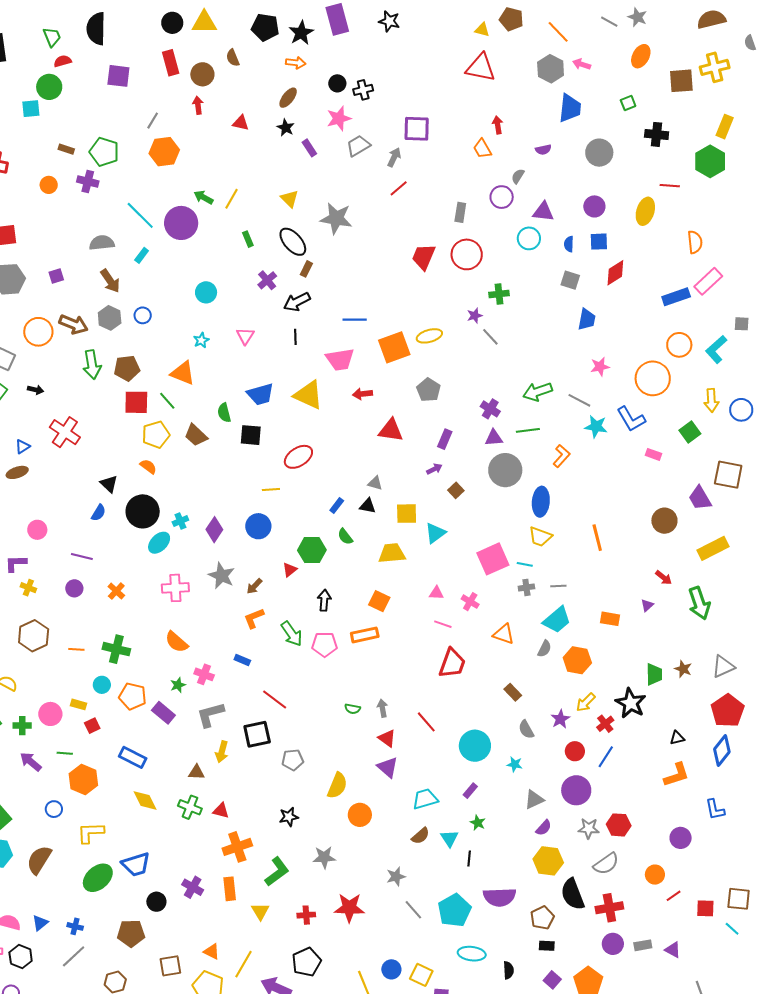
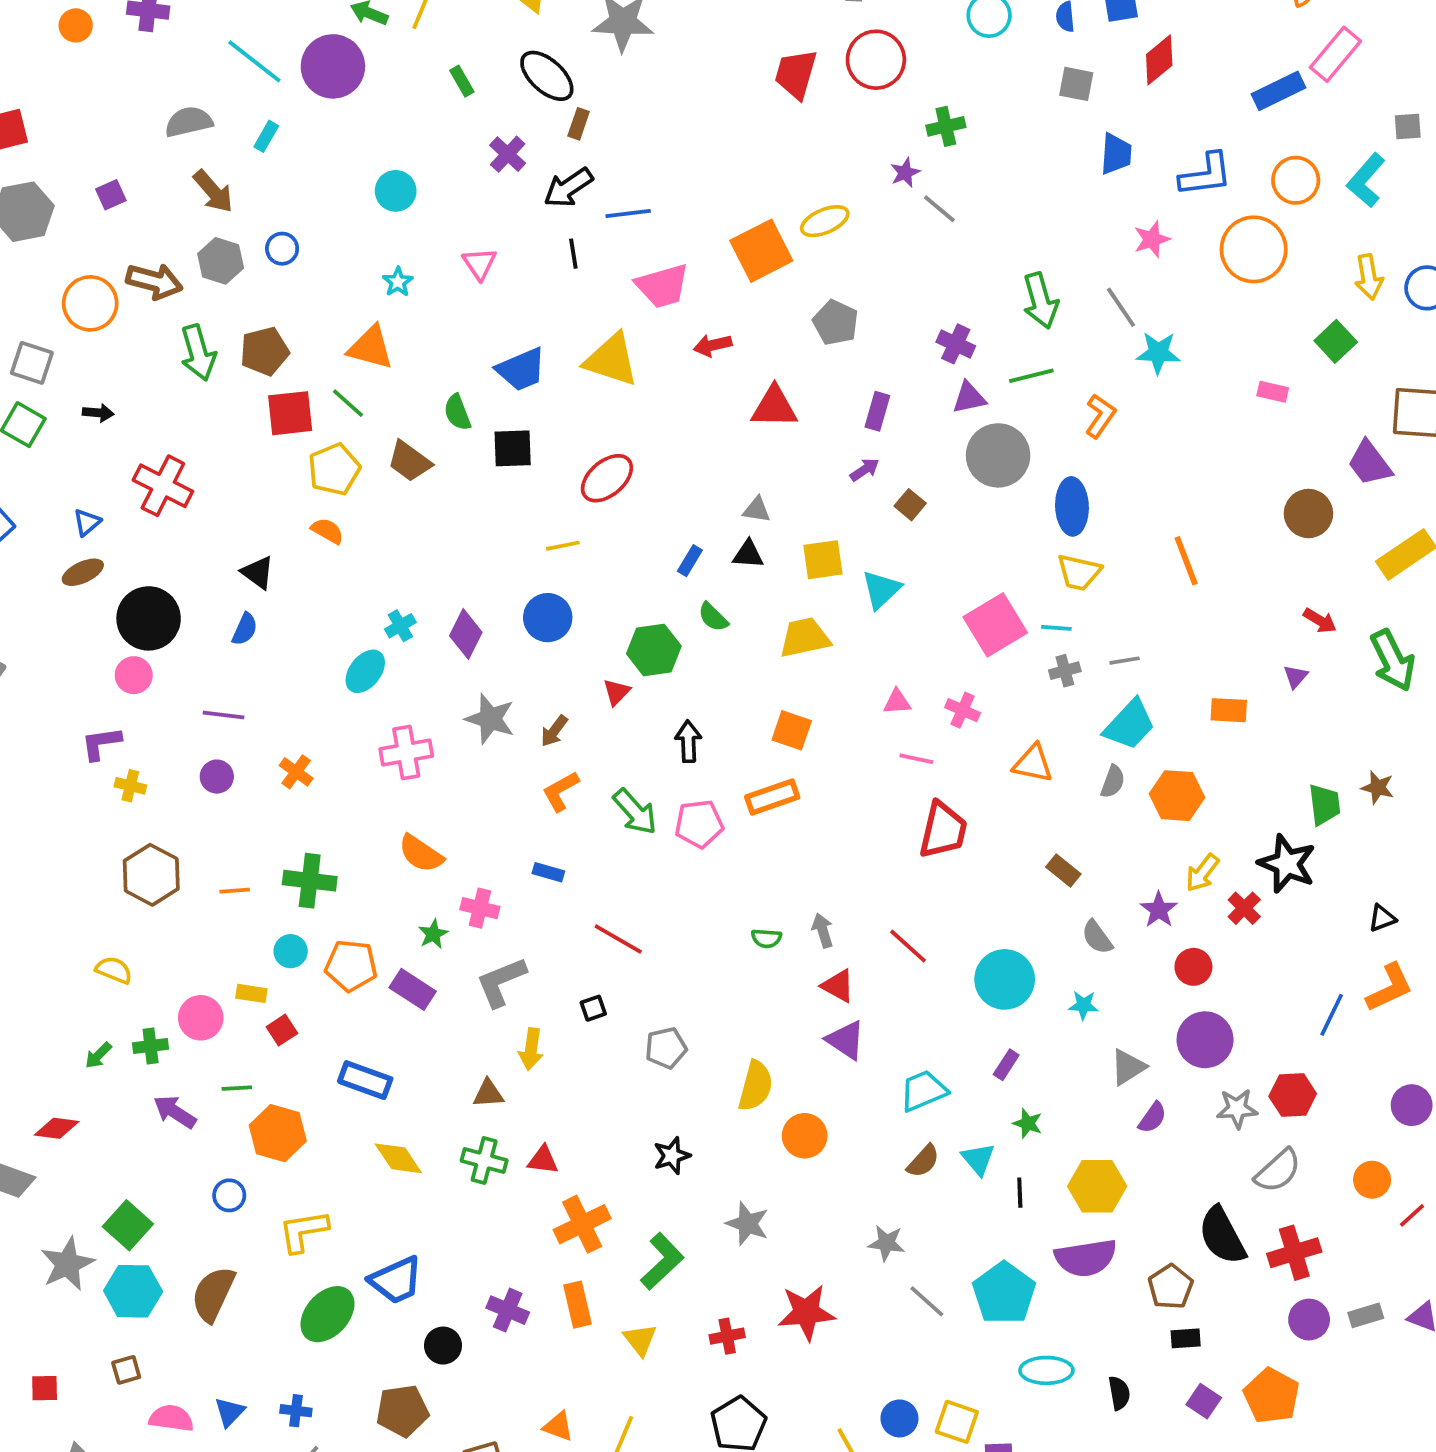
blue line: (355, 320) -> (628, 214), moved
green arrow: (538, 392) -> (1040, 301), turned -80
gray line: (579, 400) -> (1121, 307), turned 35
blue L-shape: (631, 419) -> (1206, 175), moved, turned -60
black circle: (143, 511) -> (149, 618), moved
black square: (257, 734) -> (593, 1008), size x0.5
blue line: (606, 757) -> (1332, 1015), moved
gray star: (324, 857) -> (747, 1224), turned 30
yellow hexagon: (548, 861) -> (1097, 1186), moved
gray star: (396, 876) -> (886, 1243), turned 30

